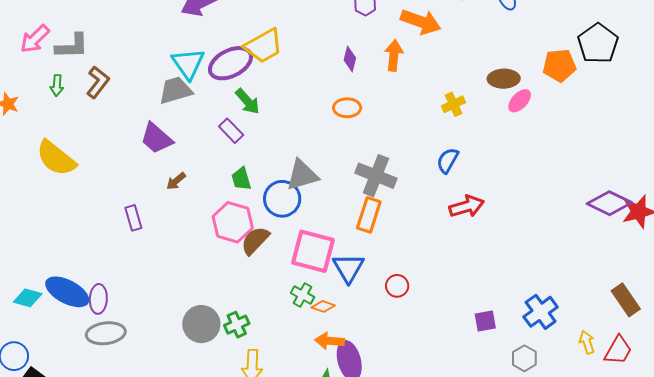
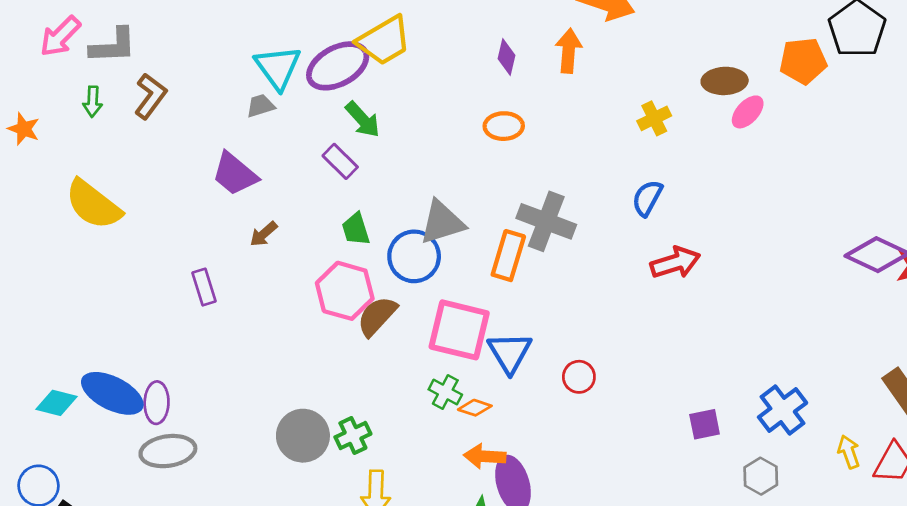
gray trapezoid: (175, 90) -> (261, 106), size x0.6
orange rectangle: (369, 215) -> (508, 256), moved

